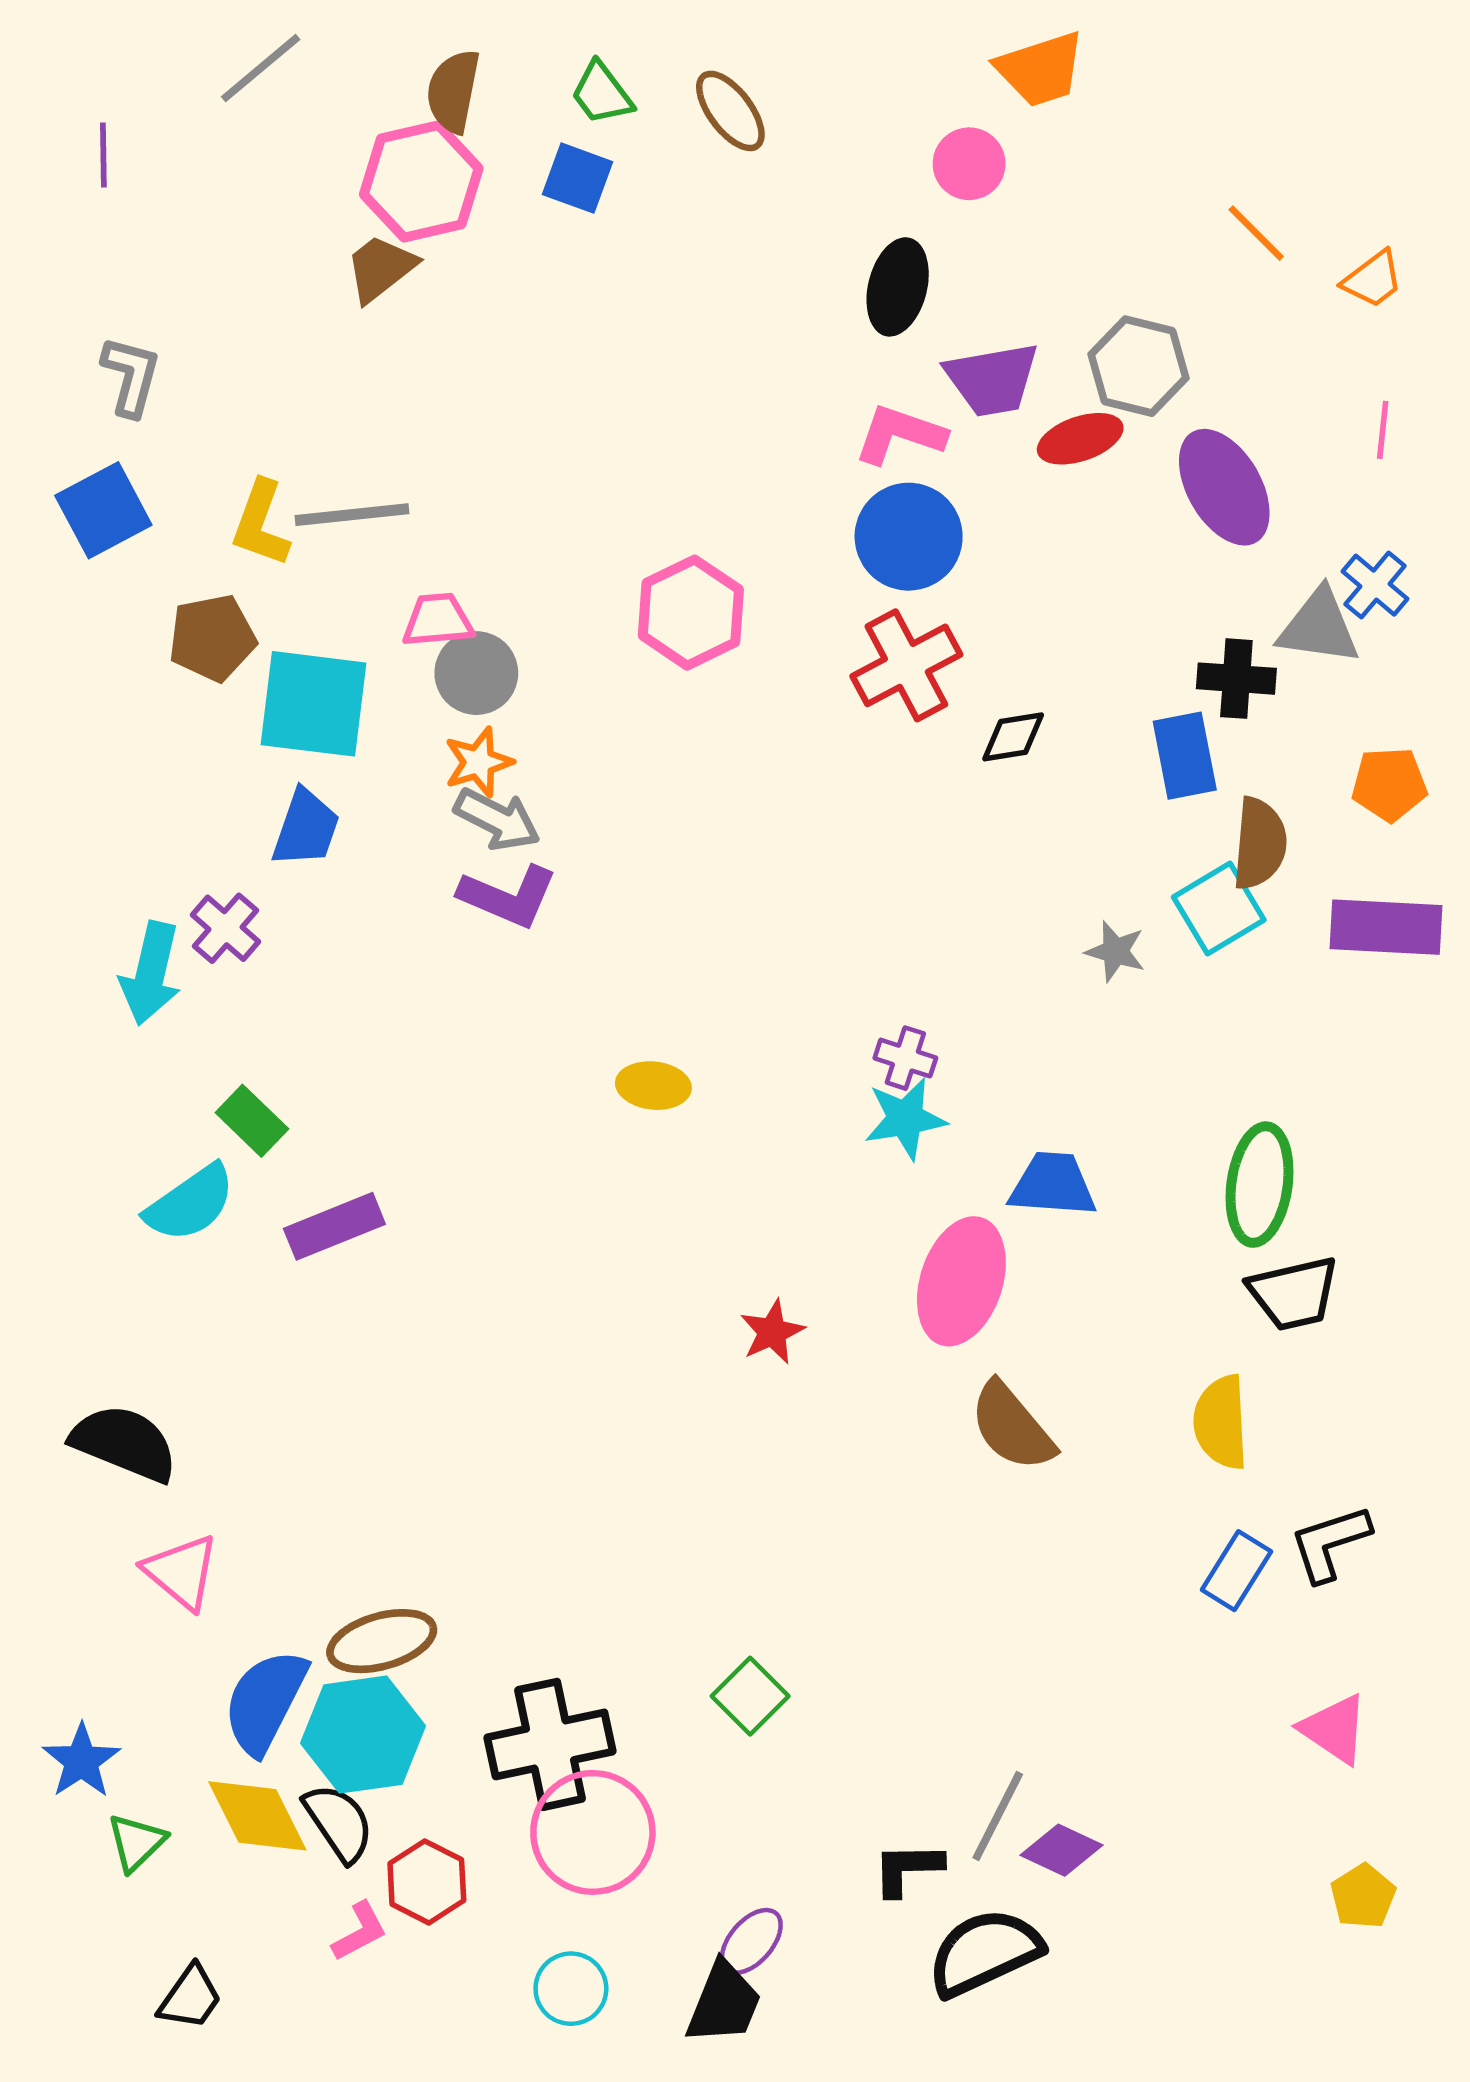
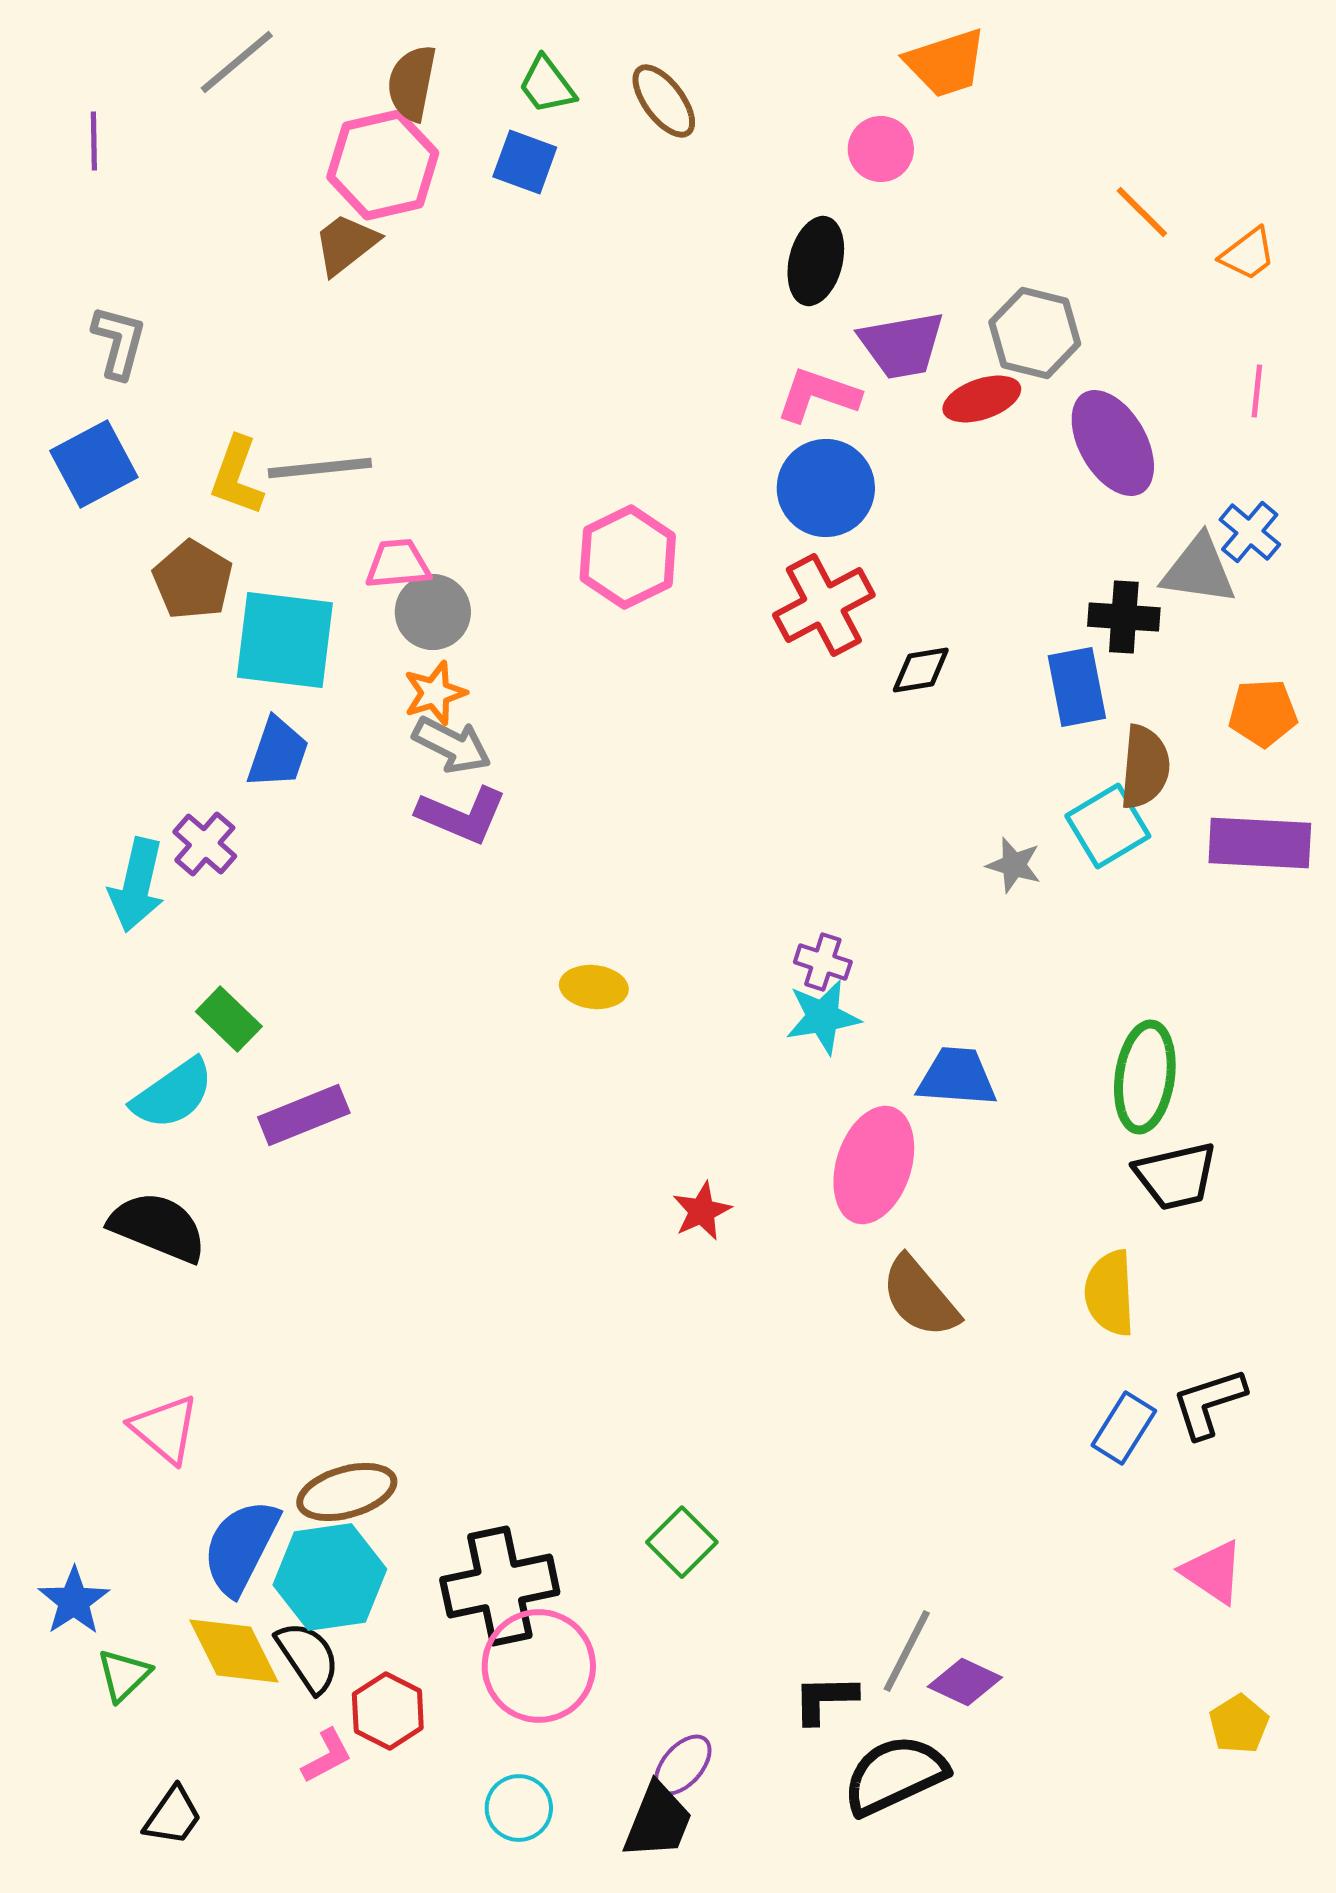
brown pentagon: (212, 638) -> (193, 580), turned -30
black semicircle: (124, 1443) -> (158, 1227), moved

